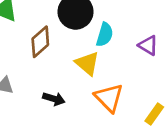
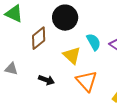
cyan semicircle: (105, 35) -> (94, 42), moved, turned -48

